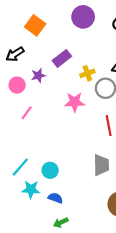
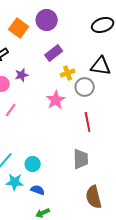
purple circle: (83, 17) -> (47, 20), moved
purple rectangle: (62, 58) -> (54, 53), moved
pink star: (75, 102) -> (56, 100), turned -30

